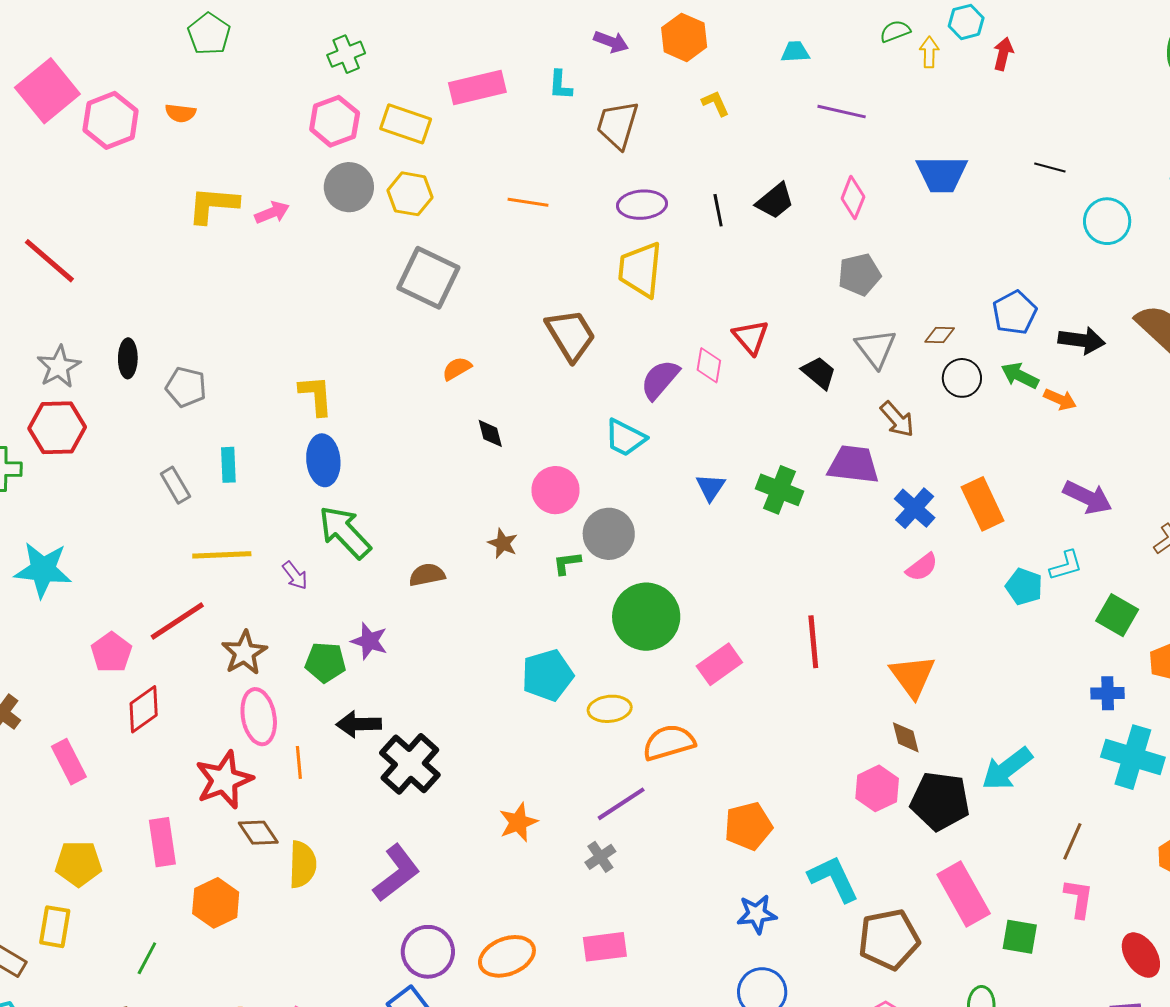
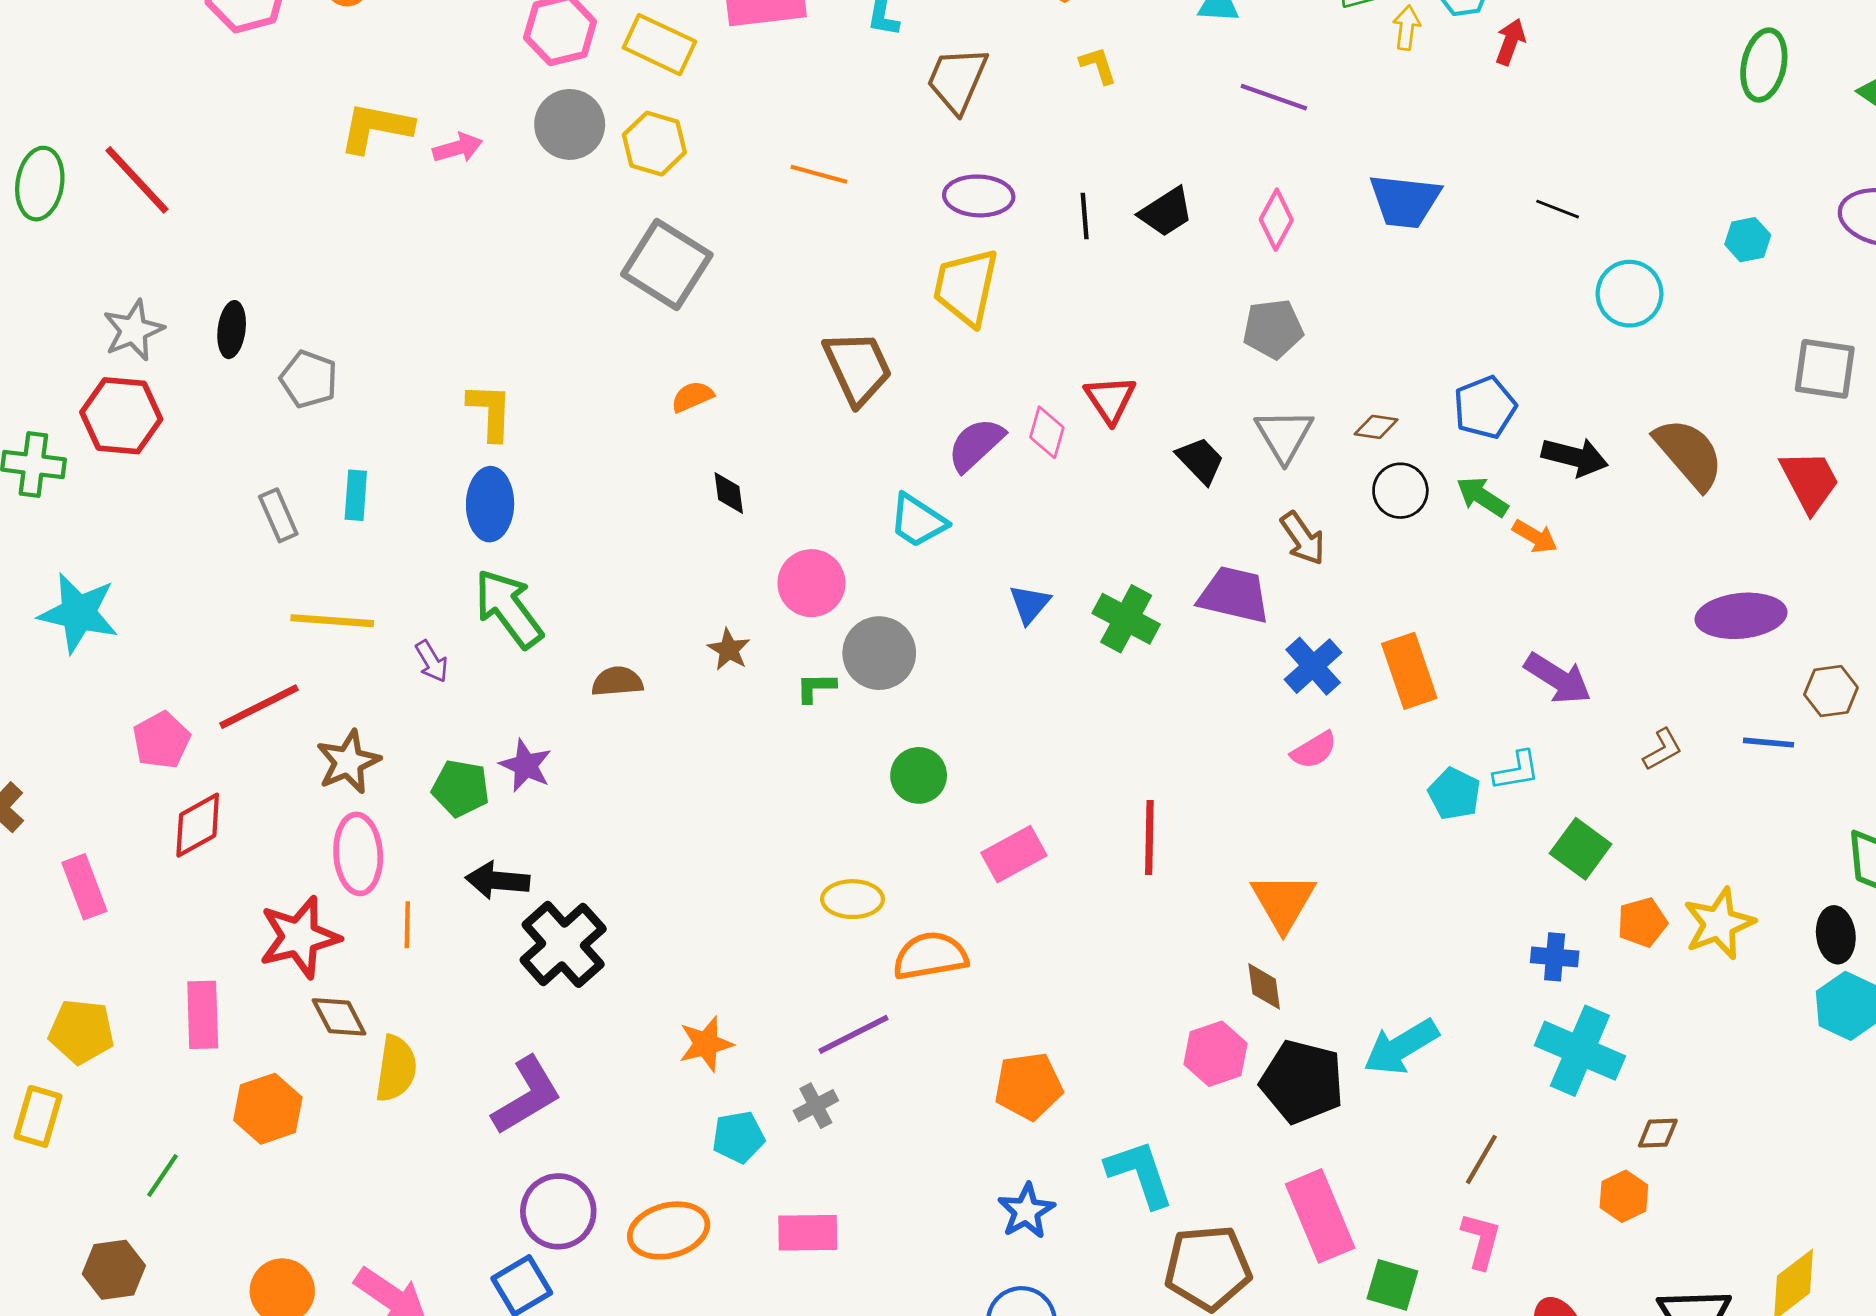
green circle: (646, 617) -> (919, 775), size x0.6
cyan pentagon: (547, 675) -> (738, 1137), moved, size x0.7
blue star: (757, 914) -> (1026, 1211), turned -30

